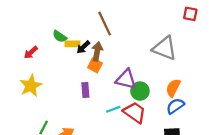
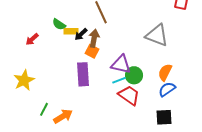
yellow star: (31, 86) -> (24, 80), moved
purple rectangle: (85, 90) -> (83, 74), size x1.6
cyan line: (113, 109) -> (119, 80), moved

